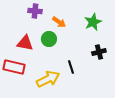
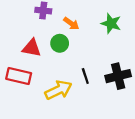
green star: (93, 22) -> (111, 23), turned -30
black cross: (99, 52) -> (118, 76), moved, size x1.5

